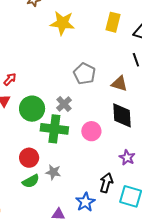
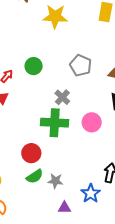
green circle: (32, 109) -> (34, 66), moved, size x0.7
gray star: (53, 172) -> (55, 181), moved

